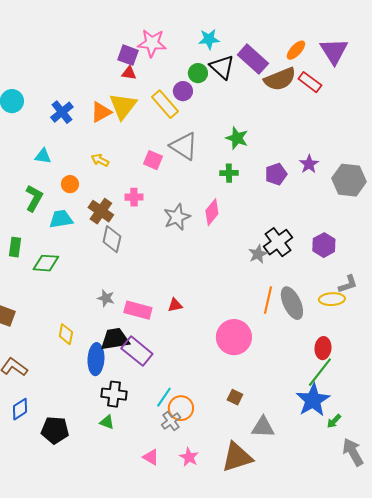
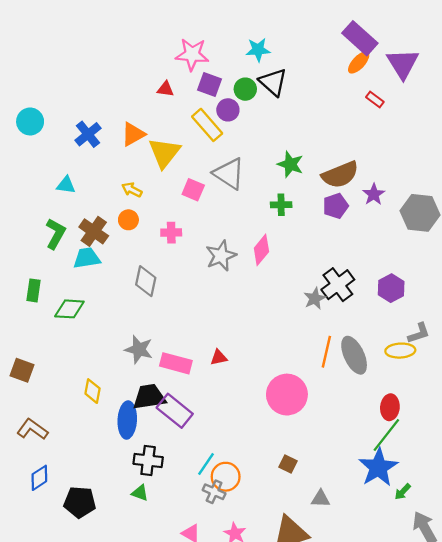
purple square: (128, 55) -> (209, 84), moved
purple rectangle: (253, 59) -> (360, 38), moved
brown semicircle: (280, 79) -> (340, 175), moved
red rectangle: (310, 82) -> (375, 99), size x0.7
yellow triangle: (123, 106) -> (164, 153), moved
orange circle: (70, 184) -> (128, 220), moved
brown cross: (101, 211) -> (94, 231), moved
gray star: (106, 298) -> (139, 349), size x1.4
gray cross: (171, 421) -> (214, 492), turned -30
gray triangle: (263, 427) -> (320, 499), size x0.7

